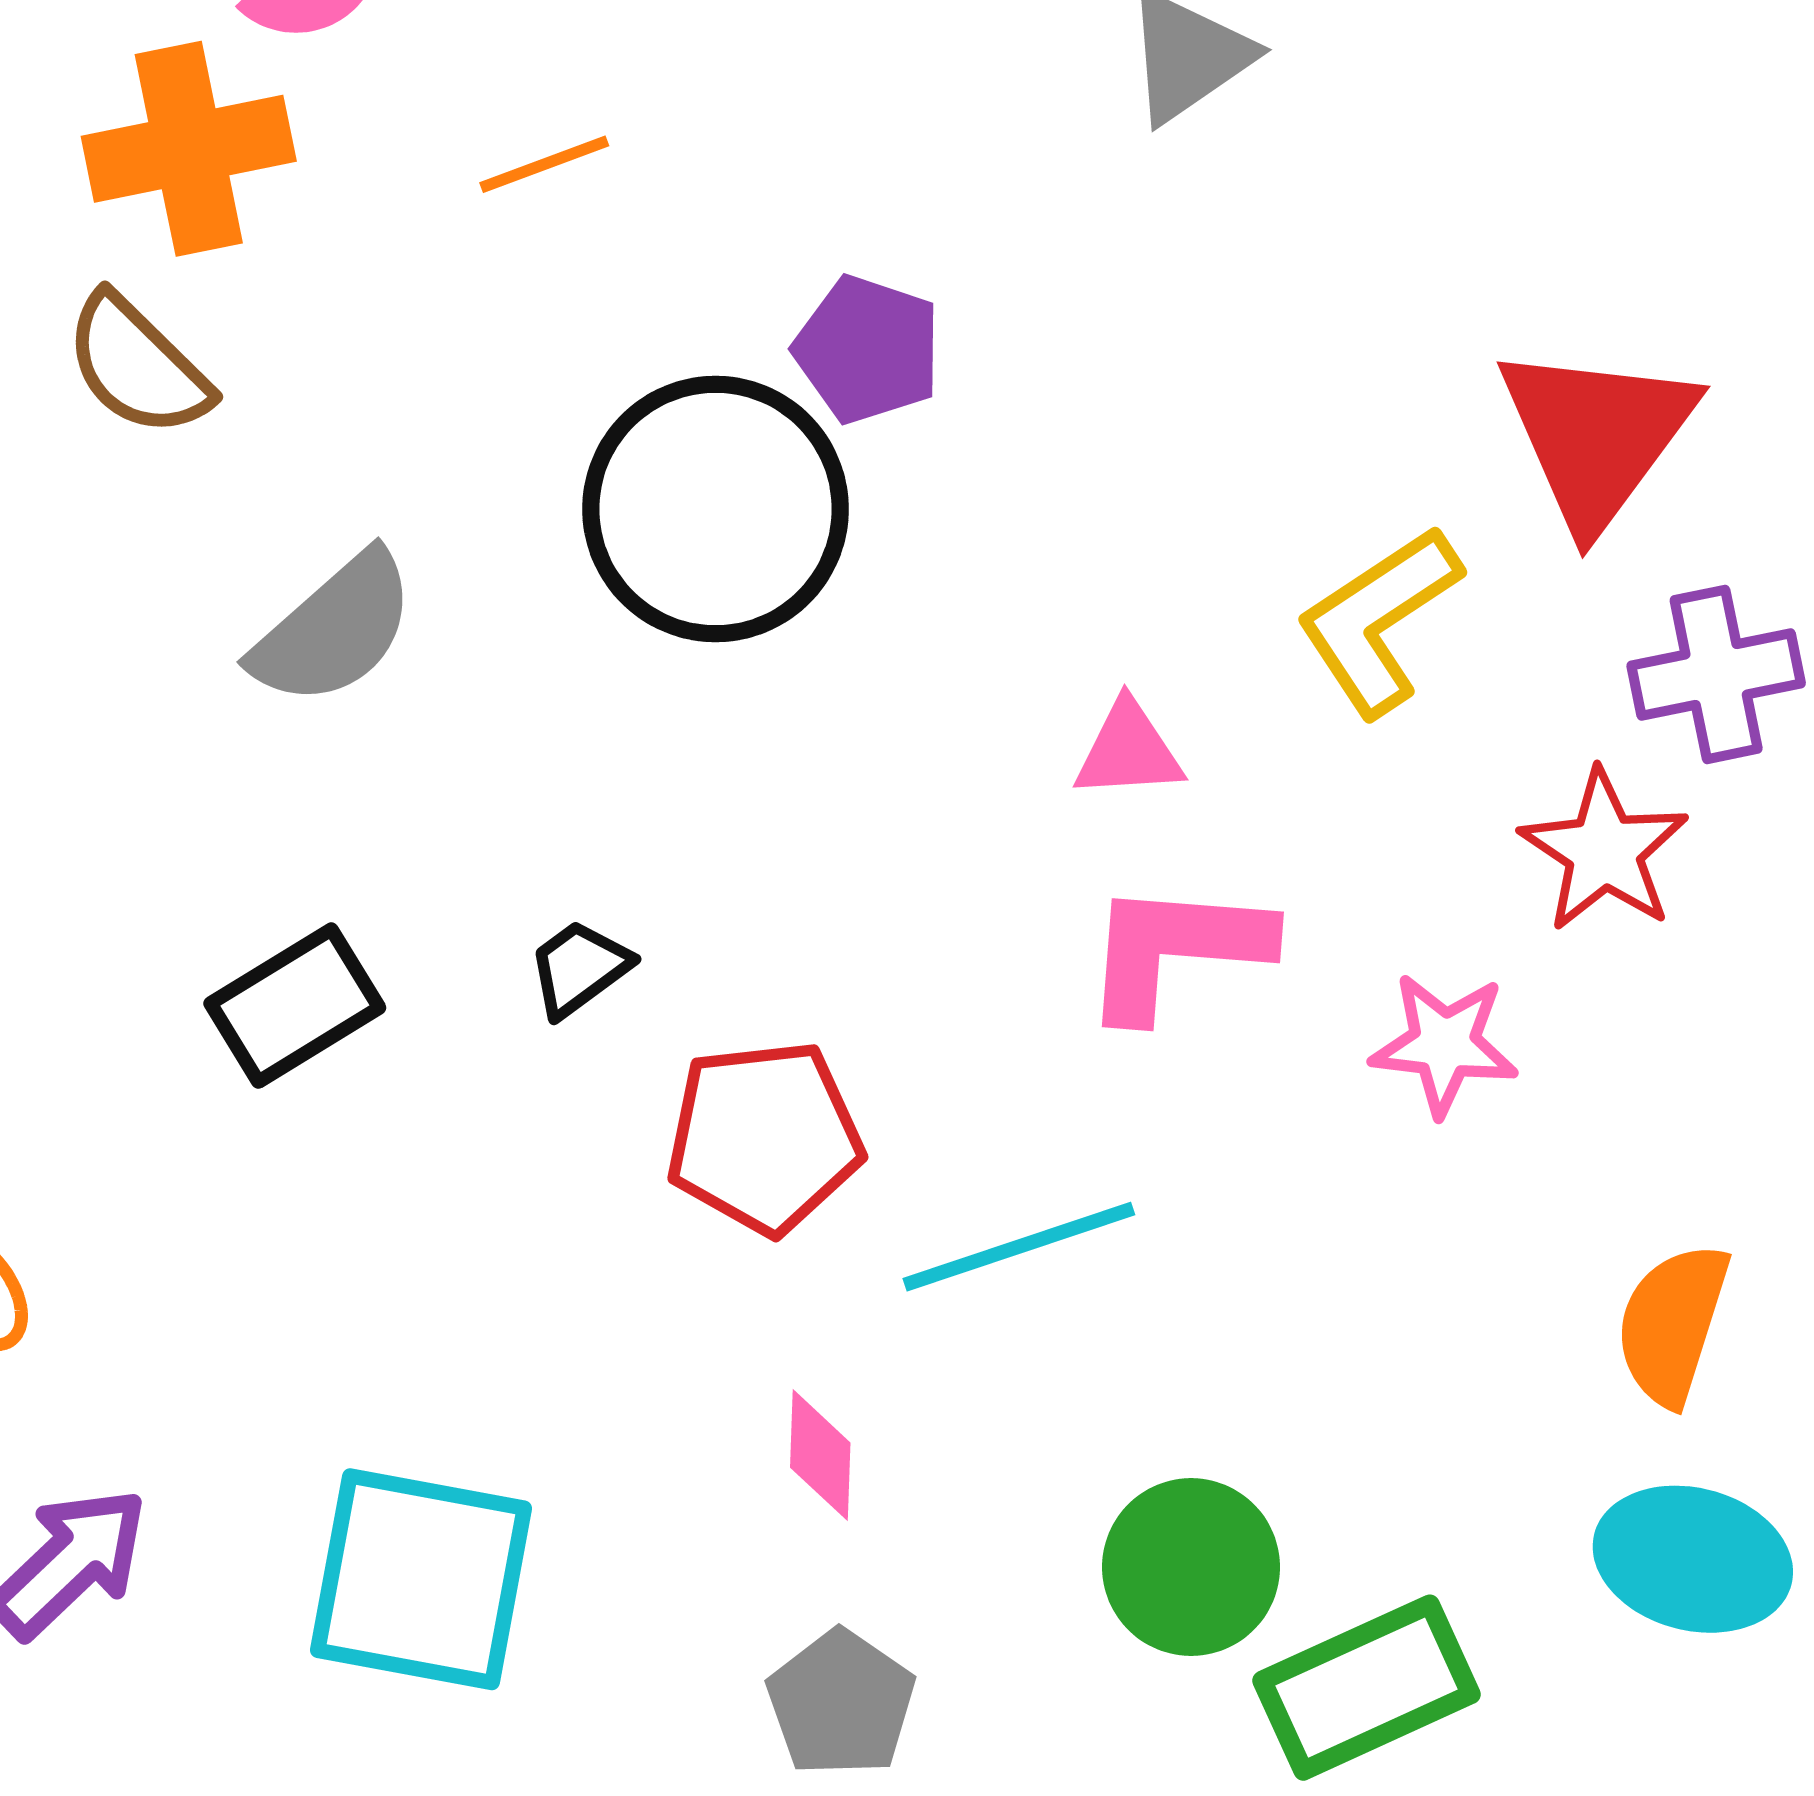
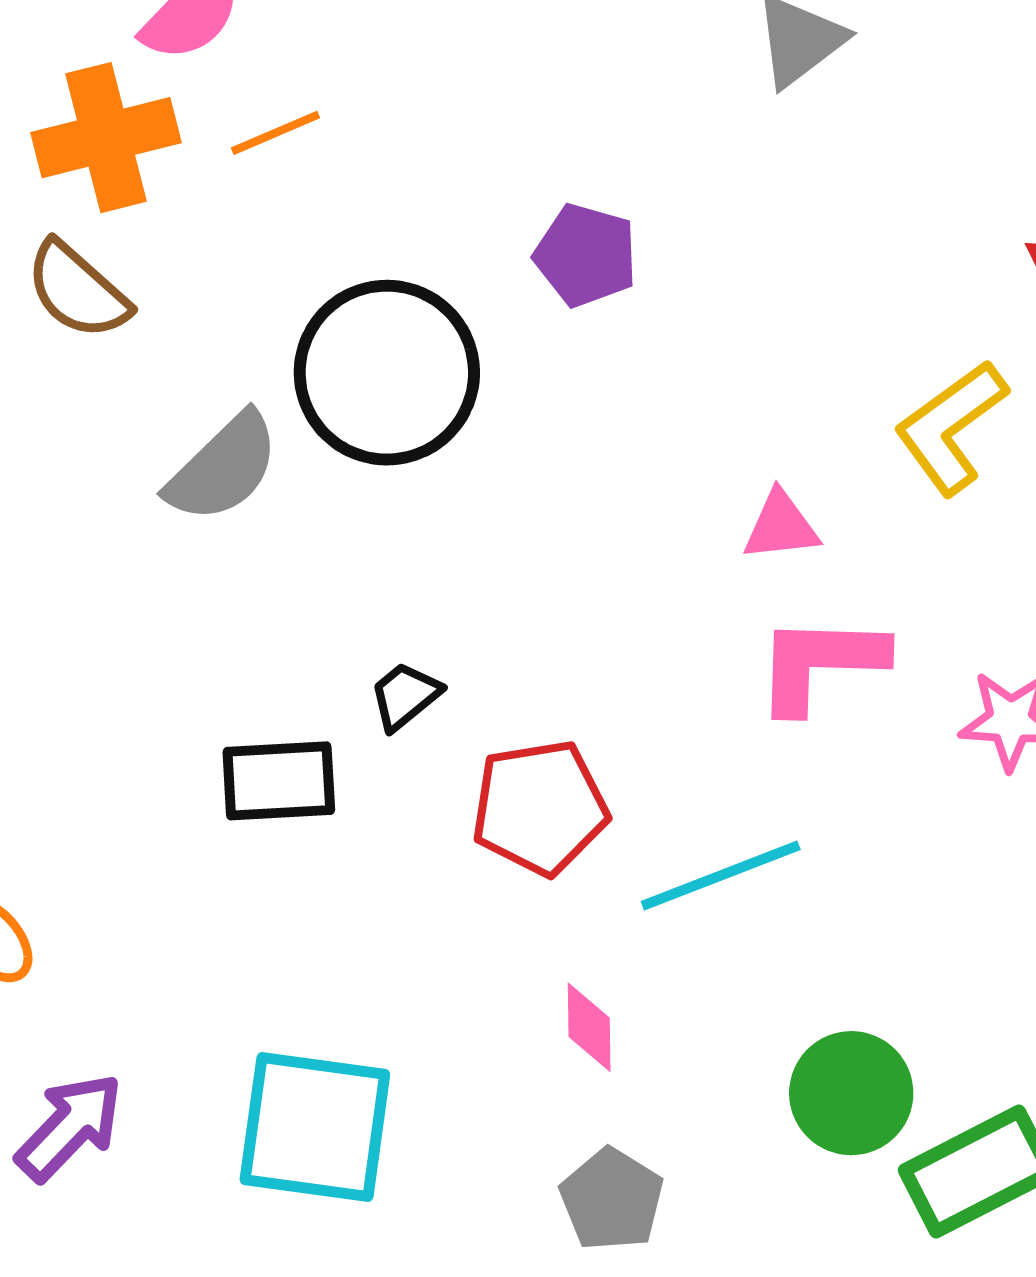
orange line: (544, 164) -> (275, 133), moved
black circle: (716, 509) -> (387, 373), moved
black rectangle: (295, 1006) -> (279, 781), moved, turned 31

